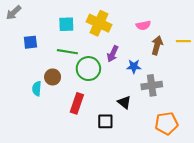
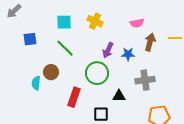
yellow cross: (99, 23) -> (95, 21), size x0.7
green line: (67, 52) -> (65, 48), turned 36
blue star: (134, 66) -> (128, 54), moved
green circle: (88, 69) -> (97, 73), moved
black triangle: (124, 102) -> (119, 96), turned -40

